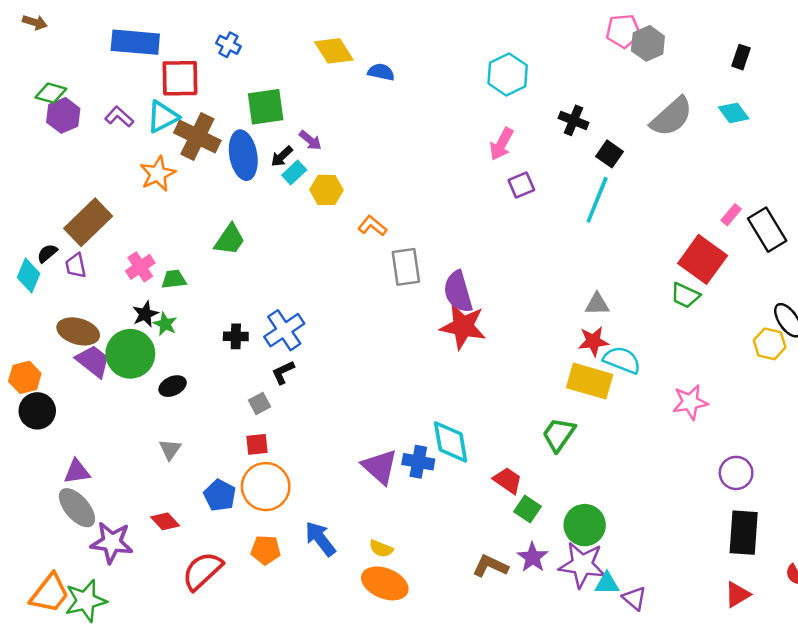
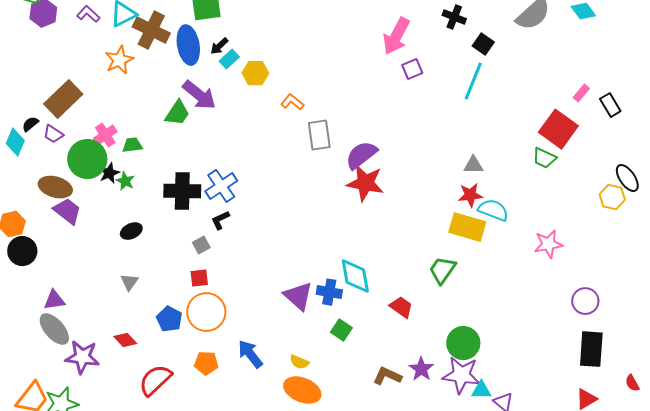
purple arrow: (310, 140) -> (199, 95), moved, size x1.8
pink arrow: (501, 144) -> (396, 36), size x1.4
black rectangle: (767, 230) -> (610, 105), size x0.7
purple trapezoid: (76, 266) -> (53, 134), turned -45
purple semicircle: (458, 292) -> (361, 155), turned 68
black cross: (236, 336) -> (182, 191), size x1.8
green circle: (130, 354) -> (87, 159), moved
green square: (528, 509) -> (341, 330), moved

